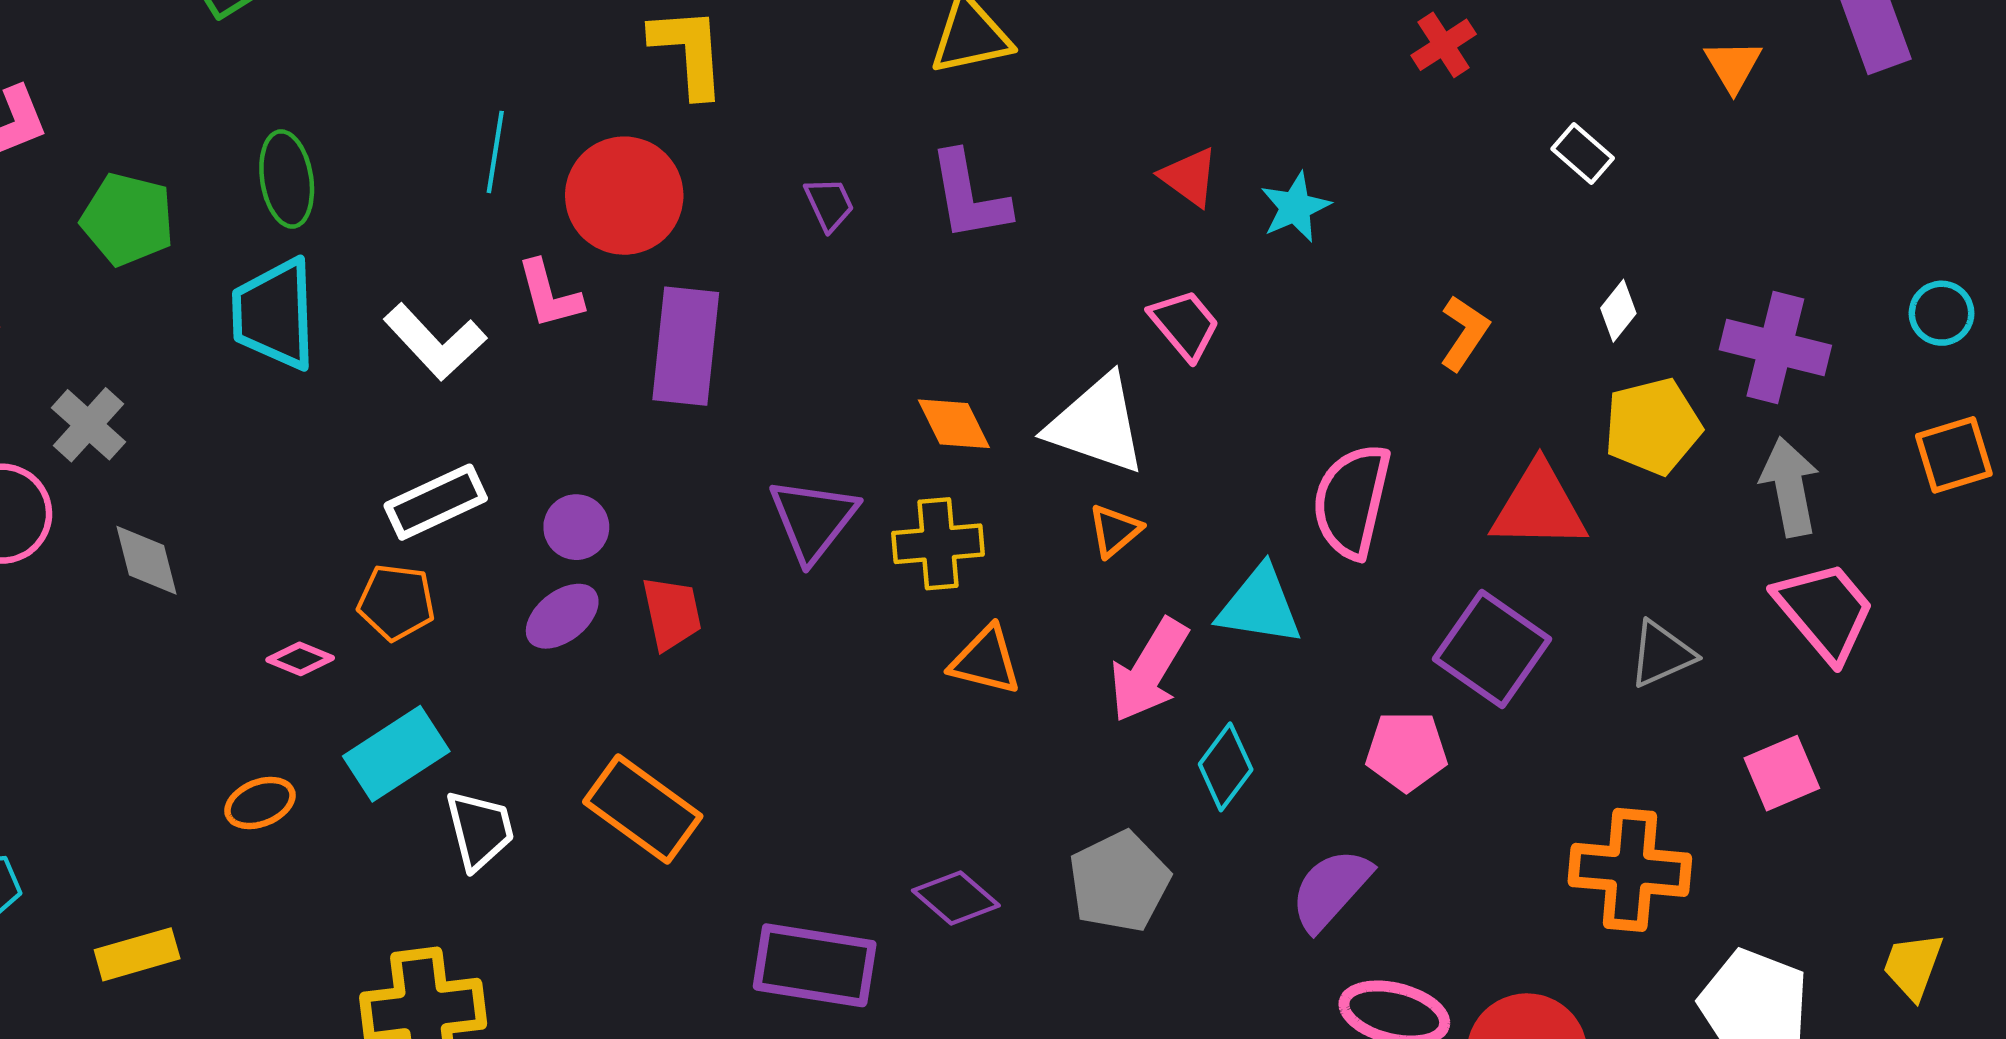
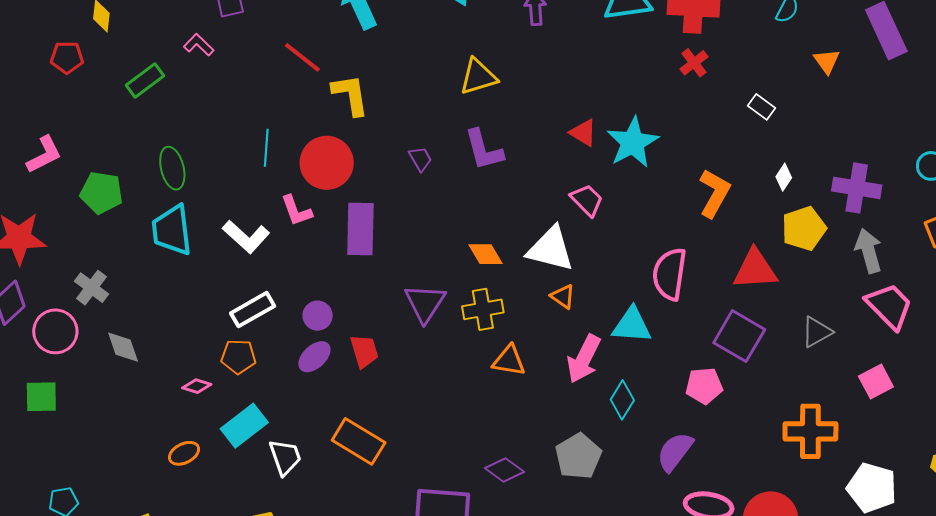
cyan star: (1295, 207) -> (633, 142), size x1.6
orange L-shape: (1464, 333) -> (714, 193), size x1.4
orange triangle: (1115, 530) -> (563, 297), turned -40

